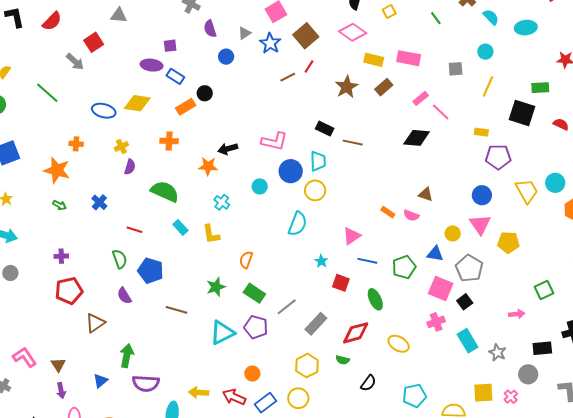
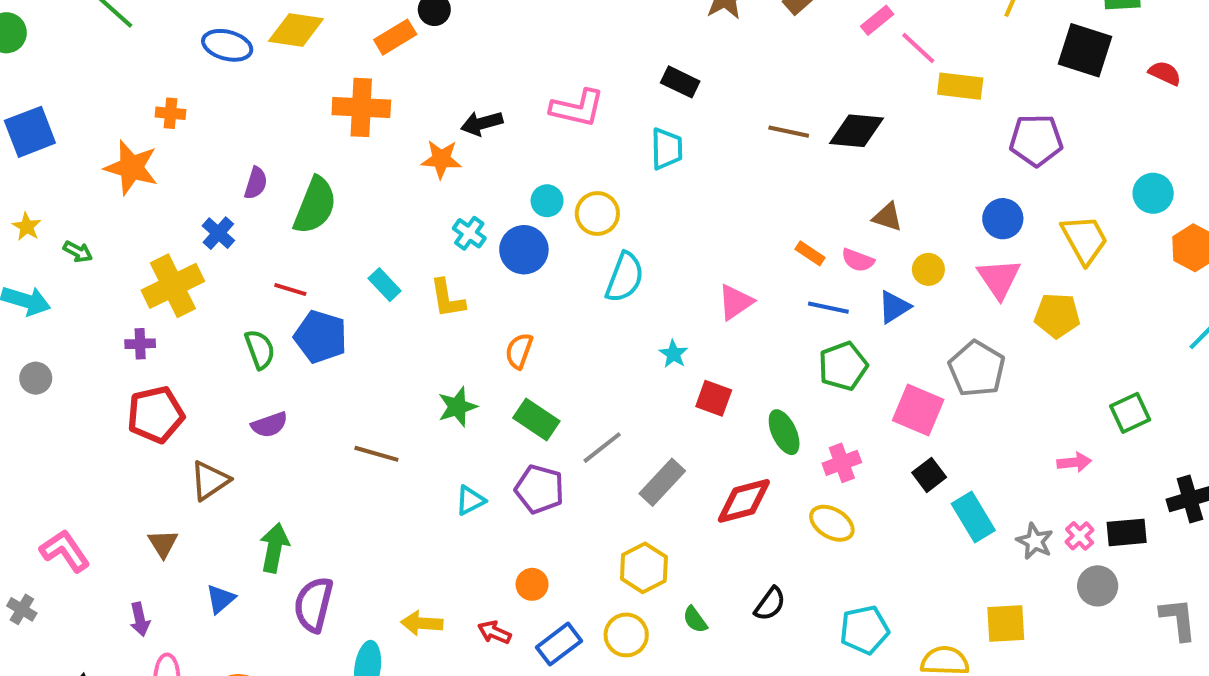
yellow rectangle: (481, 132) -> (960, 86), moved, size x1.5
black diamond: (417, 138) -> (857, 131), moved
orange cross: (169, 141) -> (361, 107), size x1.5
brown line: (353, 143) -> (789, 132), moved
yellow cross: (121, 147) -> (173, 286), moved, size x2.0
purple semicircle: (130, 167) -> (256, 183), moved
blue circle: (291, 171) -> (524, 250), moved
yellow circle: (315, 190) -> (597, 214), moved
green semicircle: (165, 191) -> (315, 205), moved, turned 88
yellow trapezoid: (527, 191) -> (1085, 239), moved
green arrow: (60, 205) -> (78, 252), moved
yellow circle: (453, 233) -> (928, 269), moved
blue triangle: (435, 254) -> (894, 307), moved, turned -42
blue line: (367, 261) -> (828, 308), moved
blue pentagon: (151, 271) -> (321, 337), moved
purple semicircle: (124, 296) -> (269, 425), turned -78
black square: (465, 302) -> (929, 475), moved
pink cross: (436, 322) -> (842, 463), moved
cyan triangle: (222, 333) -> (470, 500), size x0.6
green semicircle: (343, 360) -> (695, 620), moved, turned 40
brown triangle: (58, 365) -> (163, 544), moved
purple semicircle: (146, 383) -> (313, 604), turned 100
red arrow: (234, 397) -> (494, 632), size x0.7
pink cross: (511, 397) -> (1080, 536), moved

